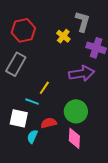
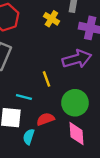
yellow line: (44, 88) -> (46, 79), moved, turned -48

